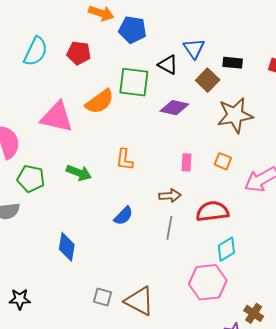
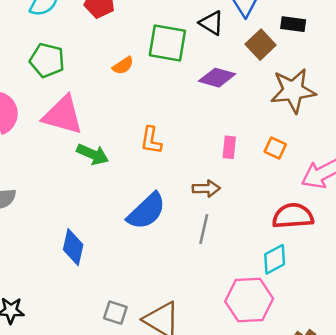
orange semicircle: (100, 102) -> (123, 66), size x0.6
pink triangle: (57, 117) -> (63, 115), moved
green pentagon: (31, 179) -> (47, 60), moved
red semicircle: (212, 211) -> (293, 216), moved
blue semicircle: (123, 216) -> (146, 211), size x1.6

